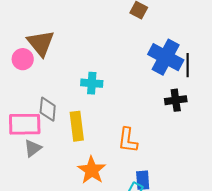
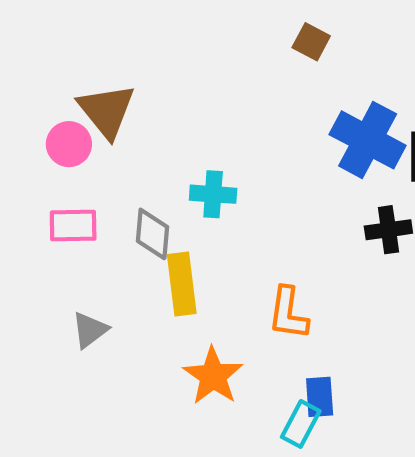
gray diamond: (48, 109) -> (152, 234), moved
pink rectangle: (25, 124) -> (73, 226), moved, size x0.7

